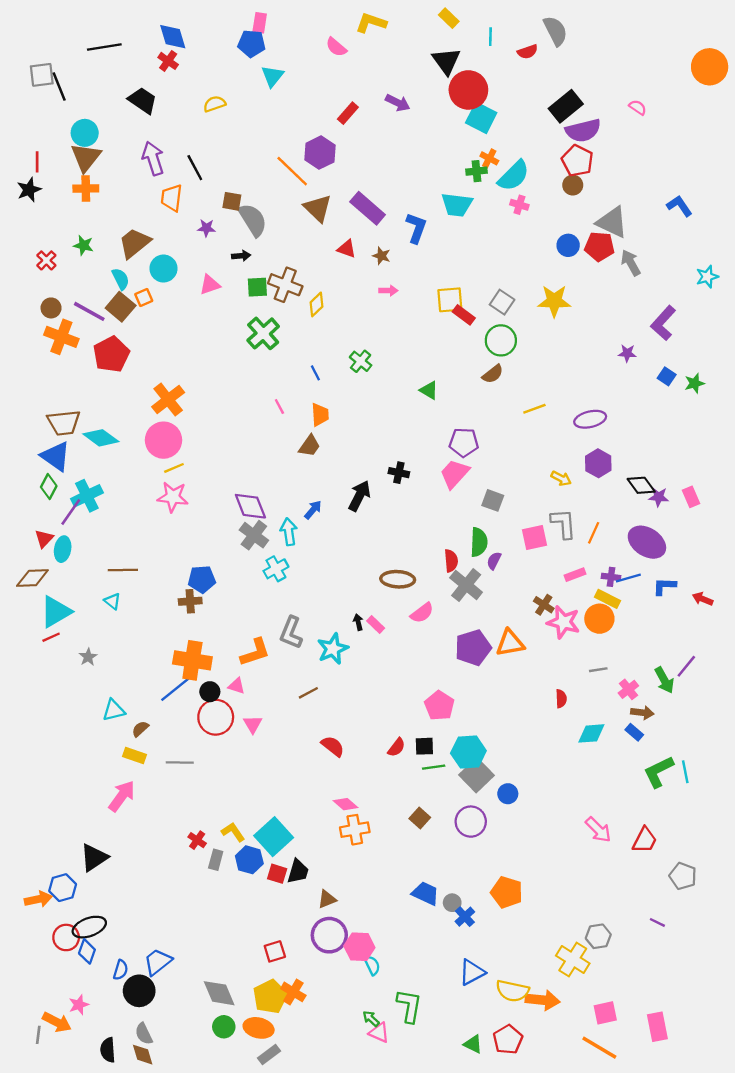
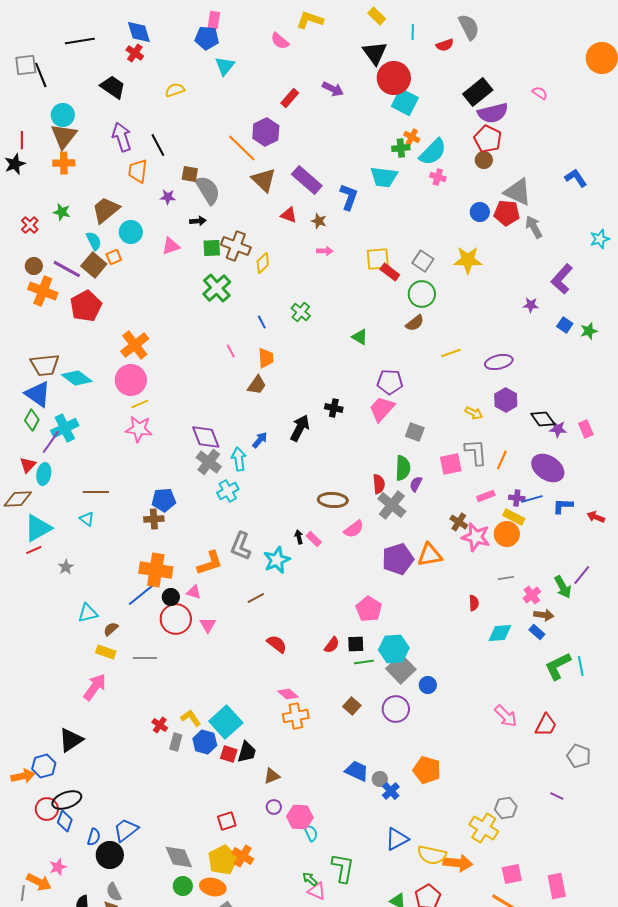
purple circle: (329, 935) -> (274, 807), size x0.5

